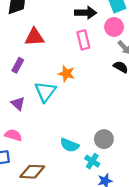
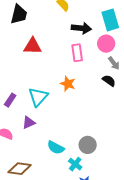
purple rectangle: (18, 65) -> (10, 100), moved
orange star: (66, 74) -> (68, 84), moved
purple triangle: (18, 104) -> (29, 123), moved, turned 48

